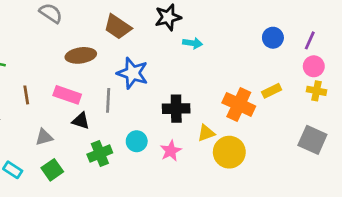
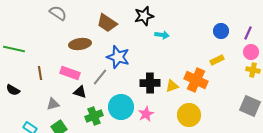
yellow rectangle: (272, 91) -> (217, 60), moved
gray line: (108, 100) -> (100, 77), turned 36
yellow triangle: (206, 133) -> (172, 86), moved
cyan circle: (137, 141) -> (121, 107), size x1.6

